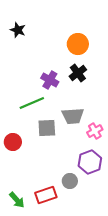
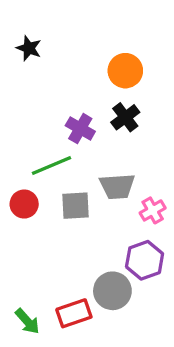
red circle: (13, 142) -> (24, 204), moved
gray circle: (70, 181) -> (112, 291), size x1.5

